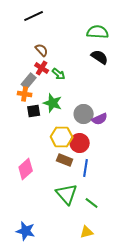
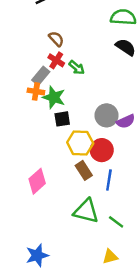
green star: (53, 103) -> (54, 97), moved
black square: (34, 111) -> (62, 119), moved
brown rectangle: (65, 160) -> (84, 170), turned 35
green triangle: (67, 194) -> (86, 211), turned -35
blue star: (26, 231) -> (37, 255), turned -30

